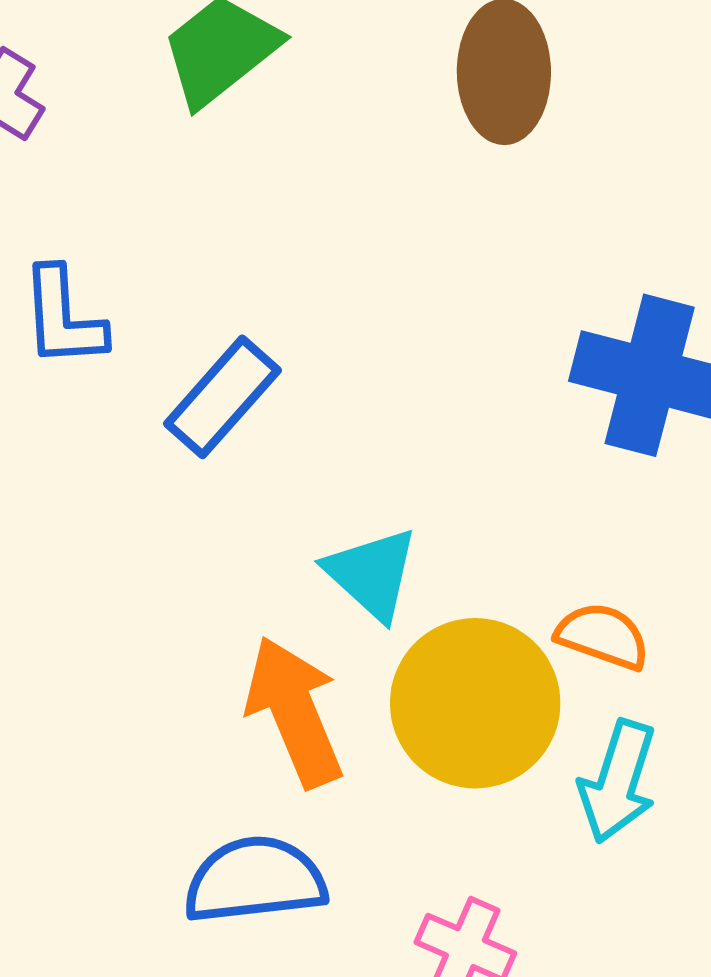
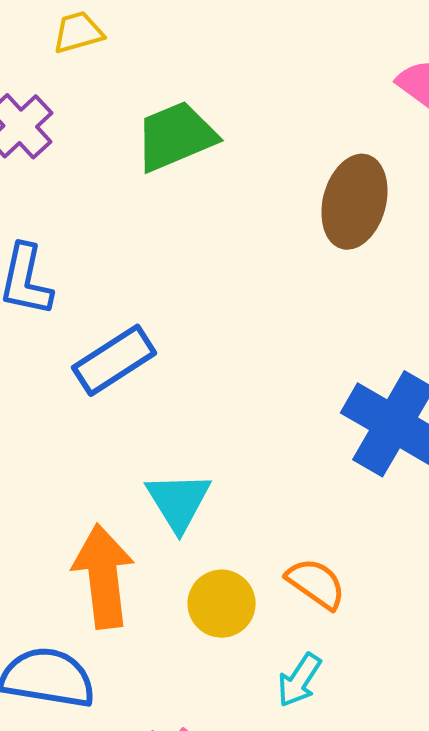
yellow circle: (475, 703) -> (222, 604), size x0.6
cyan arrow: (618, 782) -> (299, 680), size x0.7

